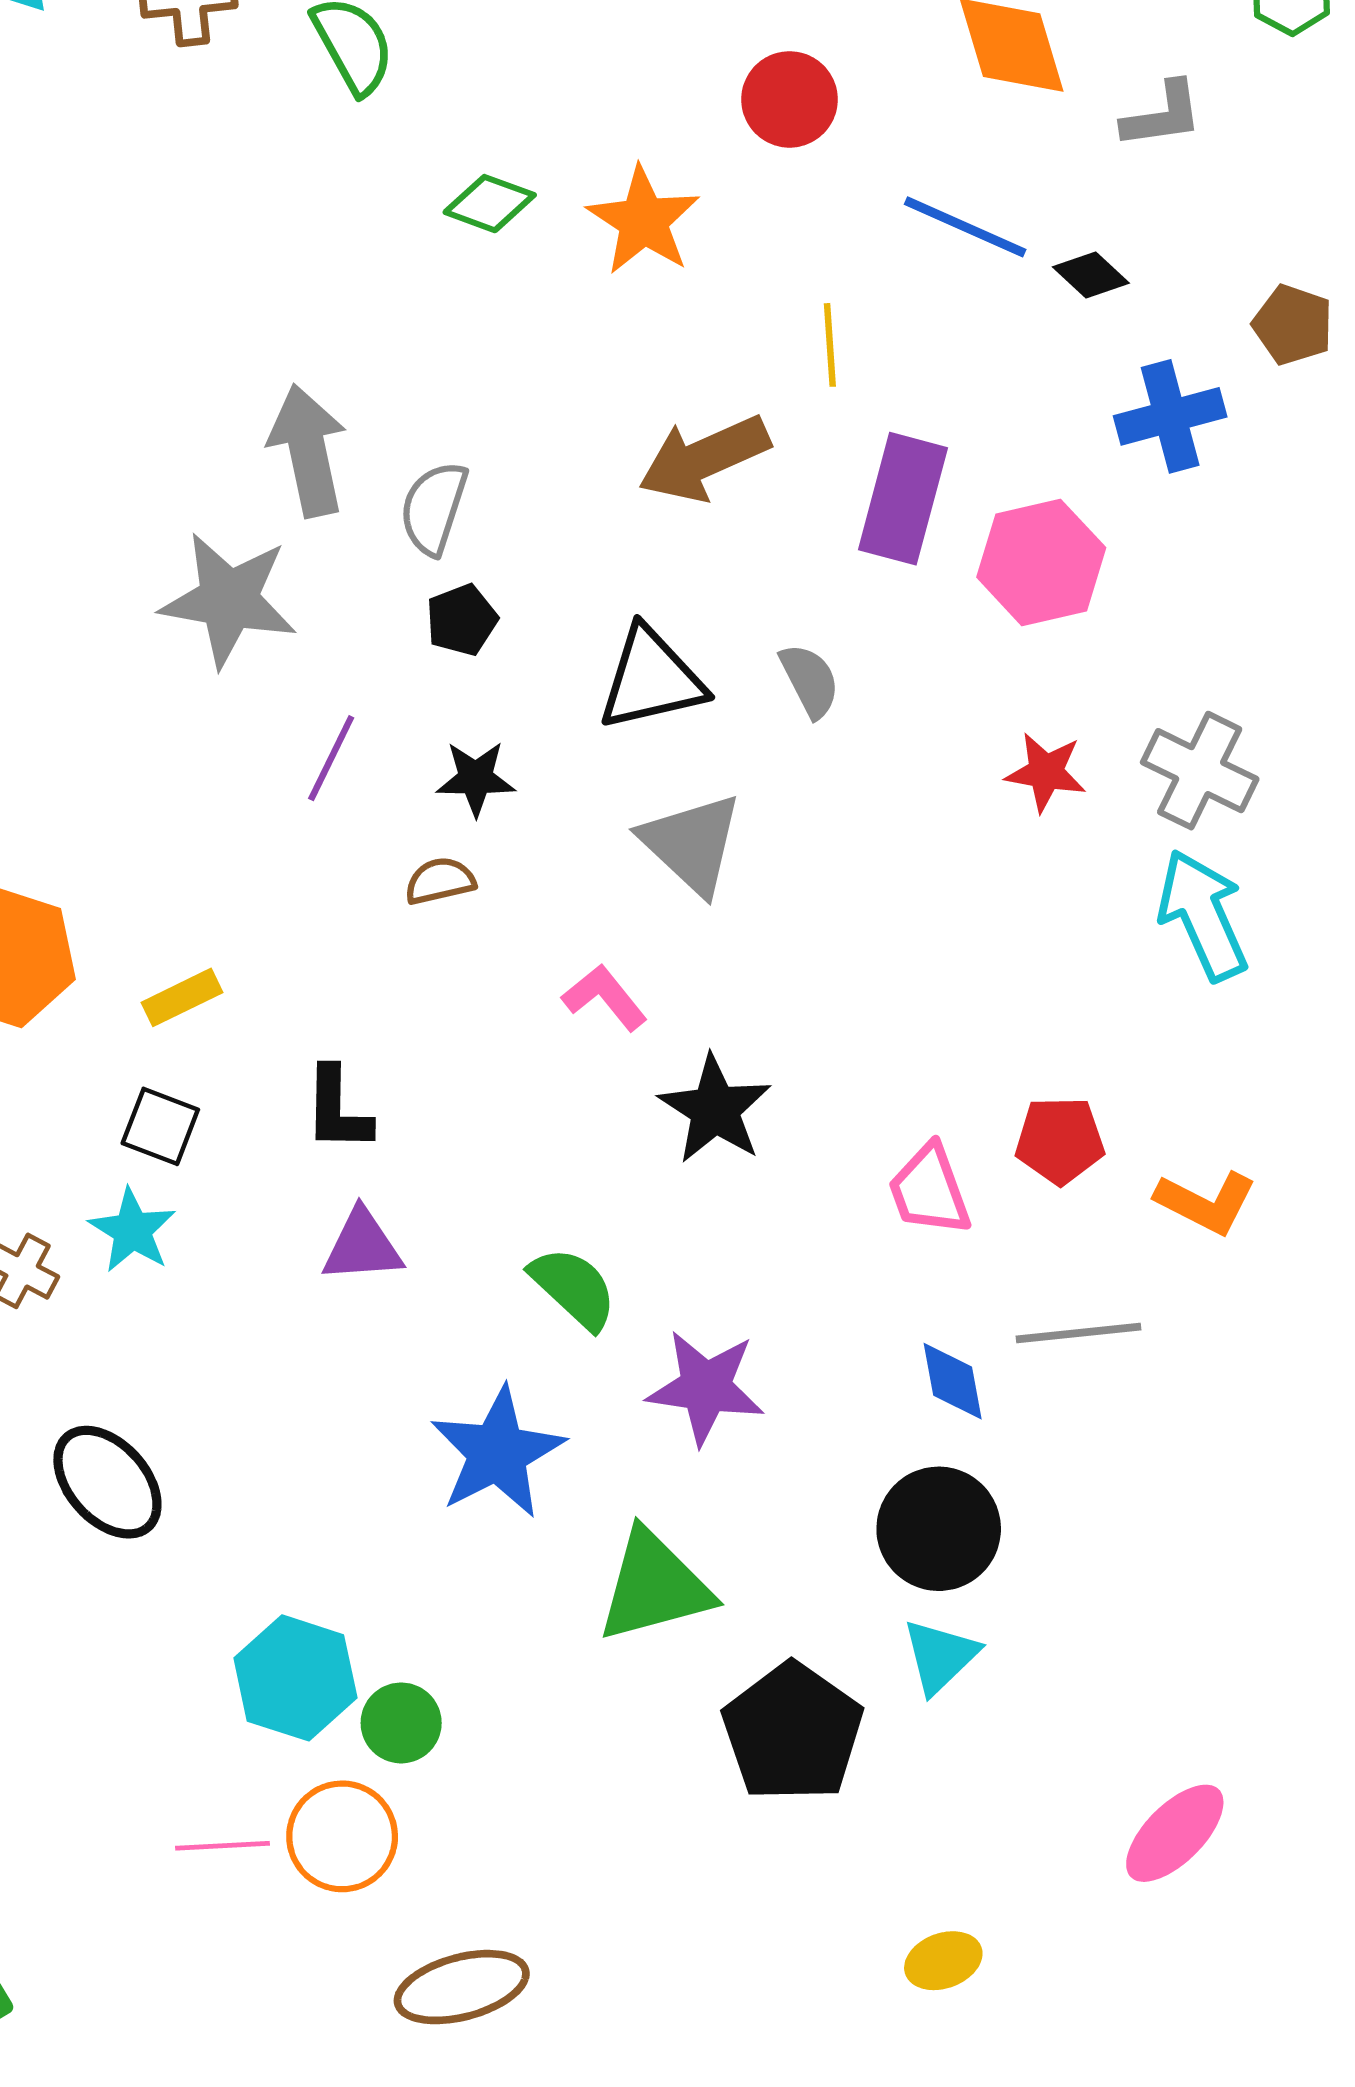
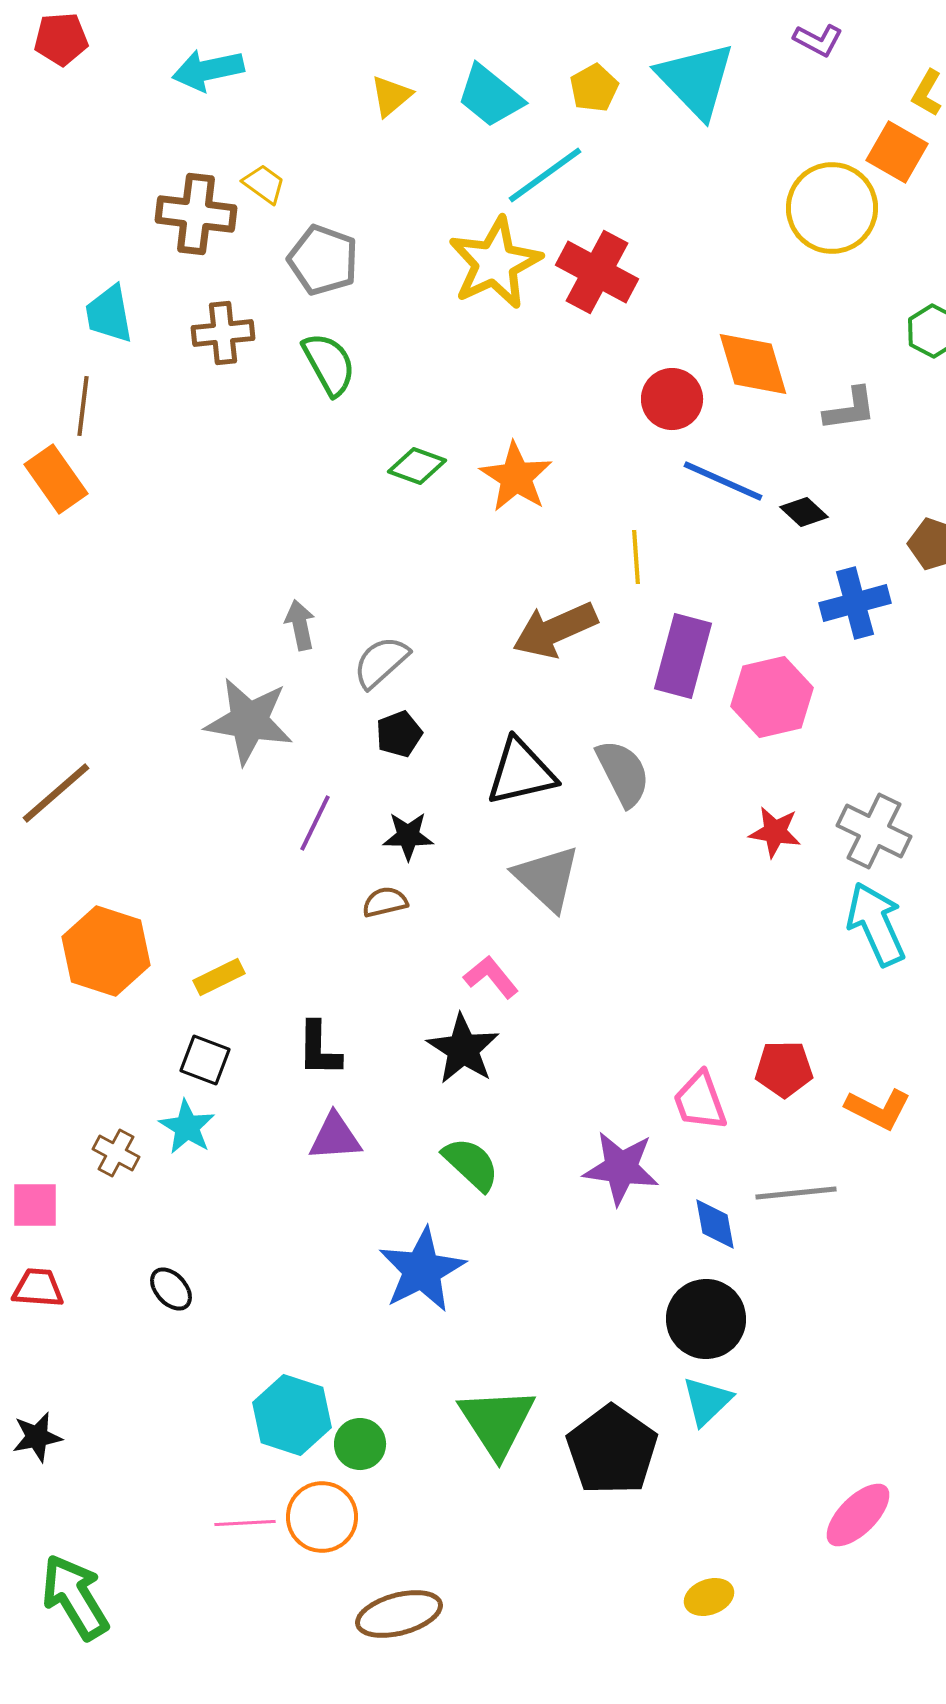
red circle: (790, 99) -> (672, 399), moved
gray arrow: (308, 451) -> (300, 625), size x0.6
gray semicircle: (434, 508) -> (381, 662), turned 30
gray semicircle: (810, 681) -> (623, 773), size x1.4
black star: (715, 1109) -> (463, 1049), moved
purple star: (706, 1387) -> (621, 1168), moved
black ellipse: (107, 1482) -> (171, 1289), size x0.6
green triangle: (654, 1586) -> (497, 1422), moved, turned -48

